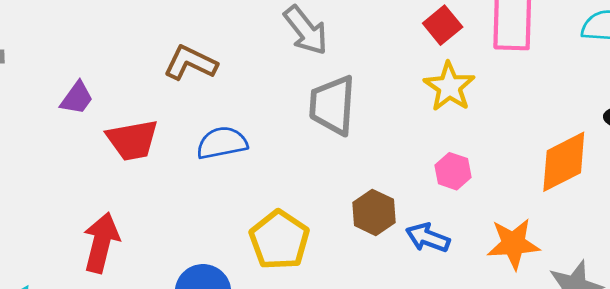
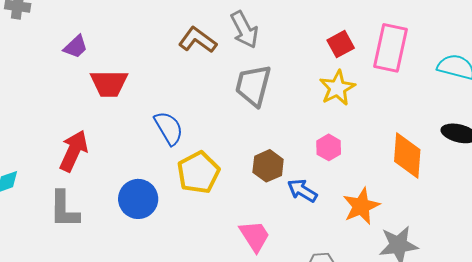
brown L-shape: (190, 63) -> (198, 40), moved
blue semicircle: (222, 143) -> (169, 128), moved, turned 60
orange diamond: (564, 162) -> (407, 155), turned -69
orange star: (513, 244) -> (361, 206), turned -30

